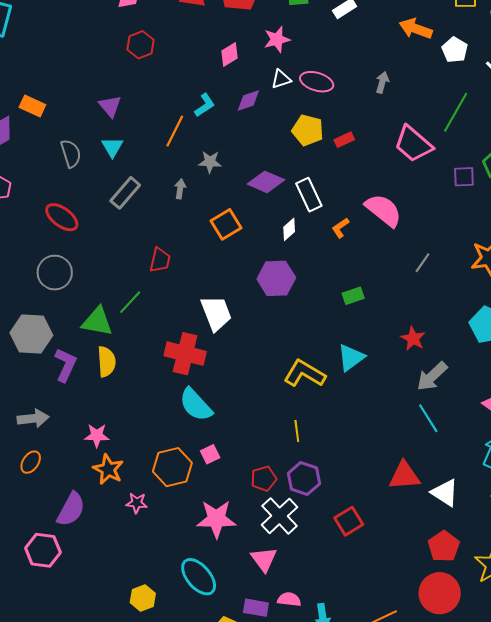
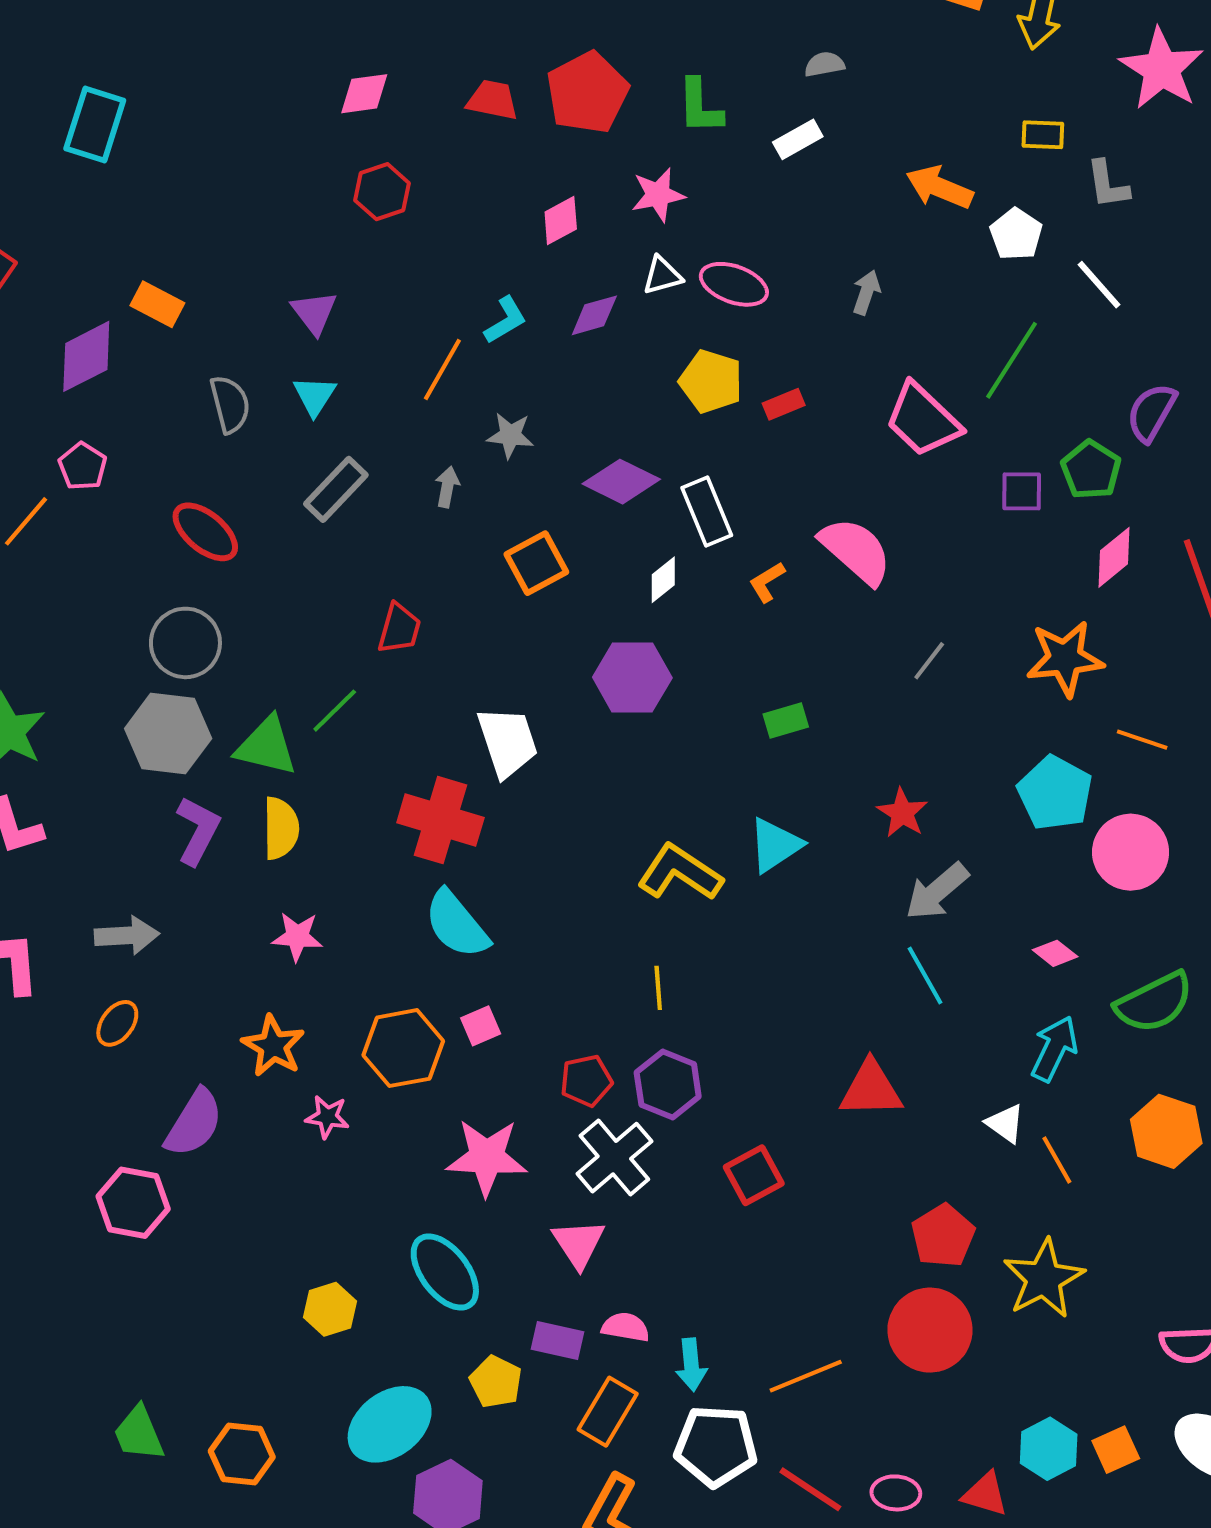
gray hexagon: (31, 334) -> (168, 734), moved
pink star: (97, 435) -> (297, 937), moved
white triangle: (445, 493) -> (1005, 1123), moved, size x0.7

